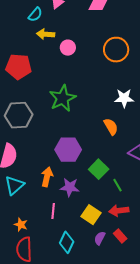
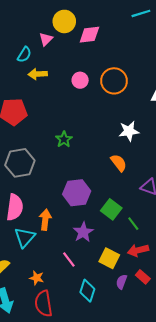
pink circle: (68, 48) -> (80, 80), moved
green star: (62, 98) -> (64, 139), size x0.6
orange arrow: (47, 177) -> (45, 220), moved
purple star: (70, 187) -> (83, 232), turned -30
pink line: (53, 211) -> (69, 259), turned -35

